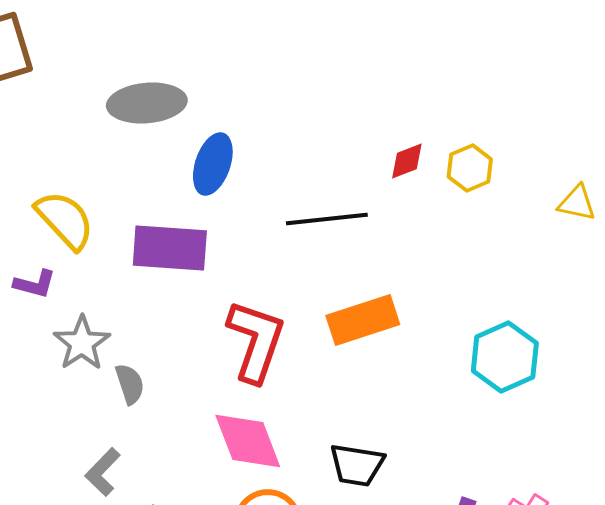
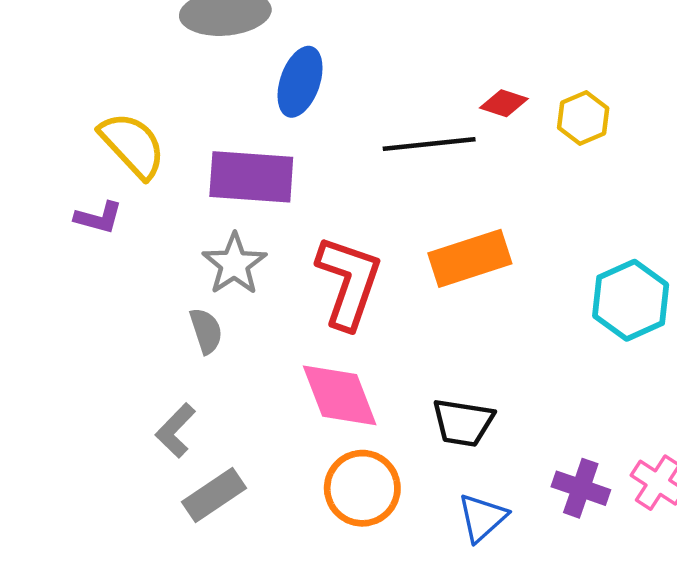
red diamond: (407, 161) -> (504, 103), moved, turned 39
yellow hexagon: (470, 168) -> (583, 118), moved
gray star: (82, 343) -> (234, 264), moved

